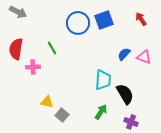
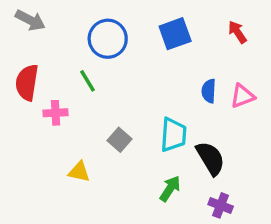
blue circle: (78, 23) -> (108, 39), moved
blue semicircle: (124, 54) -> (209, 91), turned -40
pink triangle: (144, 57) -> (242, 96), turned -42
gray square: (62, 115) -> (120, 140), moved

